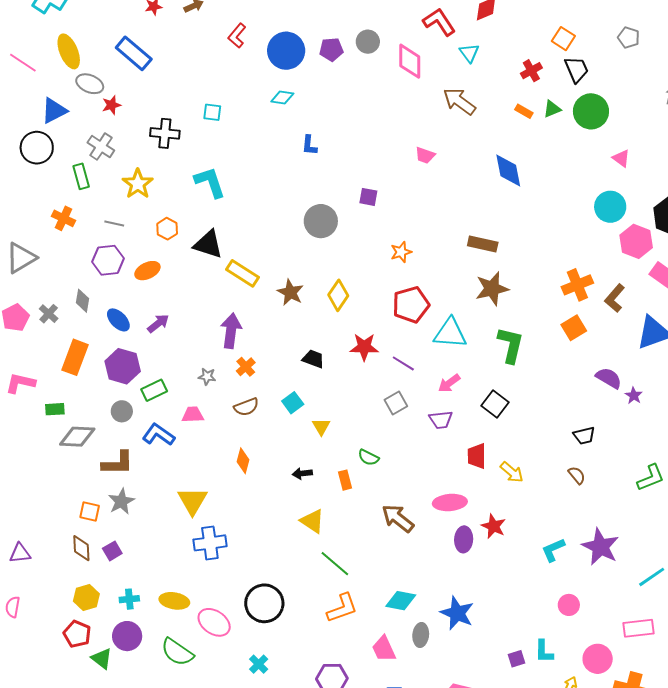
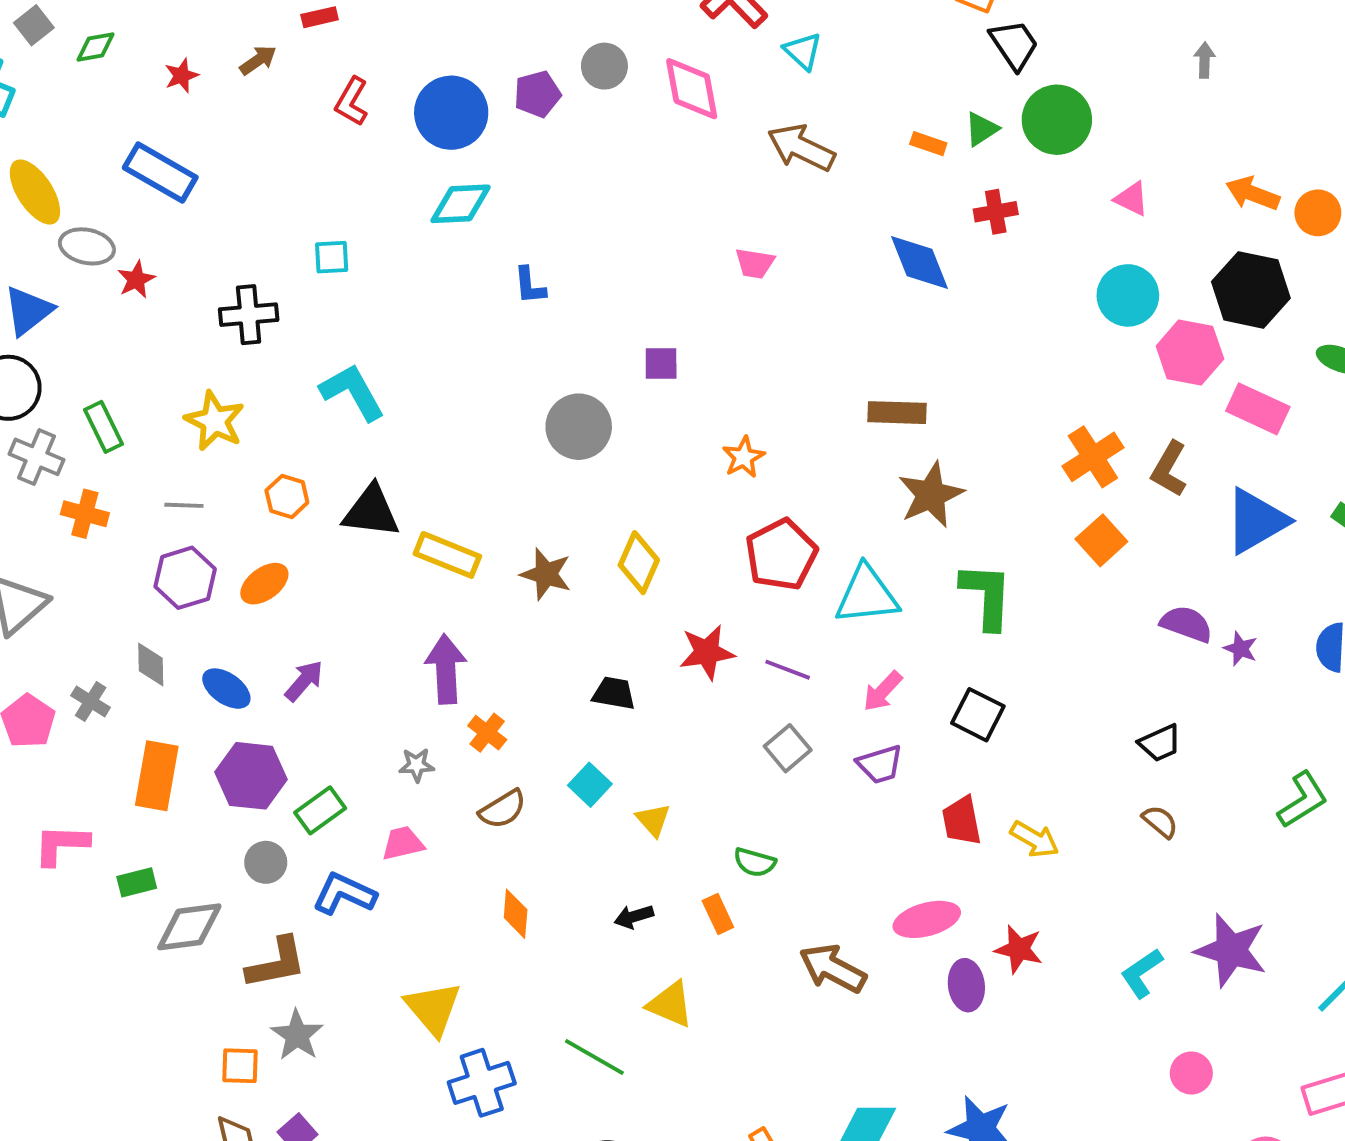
red cross: (531, 71) -> (996, 212), moved, turned 30
cyan diamond: (282, 98) -> (461, 204), size x1.4
gray cross: (101, 147) -> (37, 457), moved
green line: (335, 564) -> (594, 1057), moved

